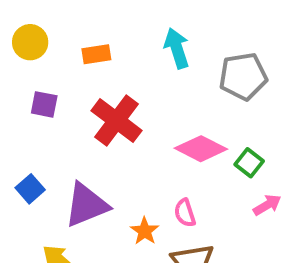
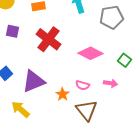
green square: (249, 163) -> (124, 60), moved
pink arrow: (267, 205) -> (110, 83), moved, turned 40
pink semicircle: (185, 213) -> (82, 85), turned -56

